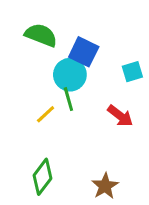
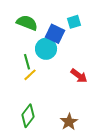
cyan square: (132, 72) -> (74, 22), moved
green line: (68, 99) -> (27, 62), moved

